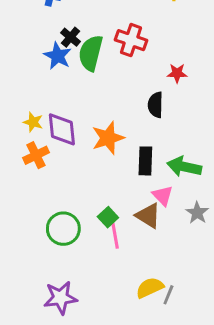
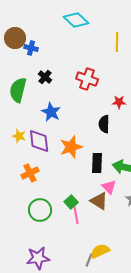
green semicircle: (91, 53) -> (18, 90), moved
blue star: (58, 56) -> (51, 112), moved
orange cross: (36, 155) -> (30, 173), moved
gray line: (168, 295) -> (89, 260), moved

